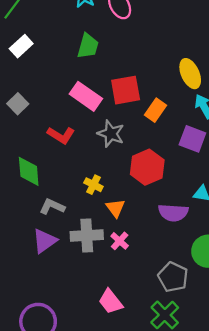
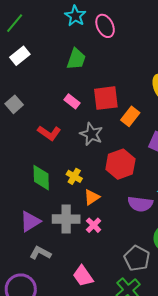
pink rectangle: (86, 96) -> (72, 101), size x0.6
green diamond: (29, 171) -> (41, 178), moved
gray L-shape: (52, 207) -> (40, 253), moved
orange triangle: (115, 208) -> (92, 197), turned 30

